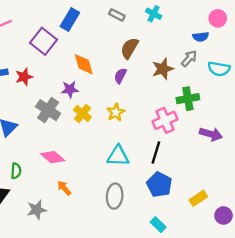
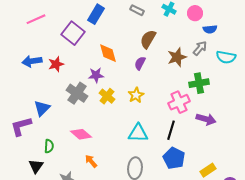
pink circle: (218, 18) -> (195, 13), moved
purple arrow: (211, 134) -> (206, 119), moved

